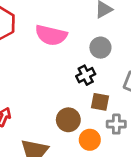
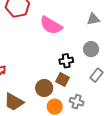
gray circle: (100, 48) -> (91, 49), moved
brown square: (100, 102) -> (63, 79), moved

